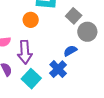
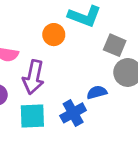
gray square: (74, 16) -> (115, 45), turned -35
cyan square: (31, 79) -> (32, 116), turned 30

